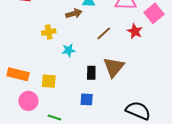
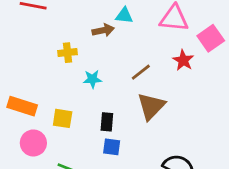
brown line: (104, 33) -> (141, 72), moved
black rectangle: (91, 73) -> (107, 122), moved

